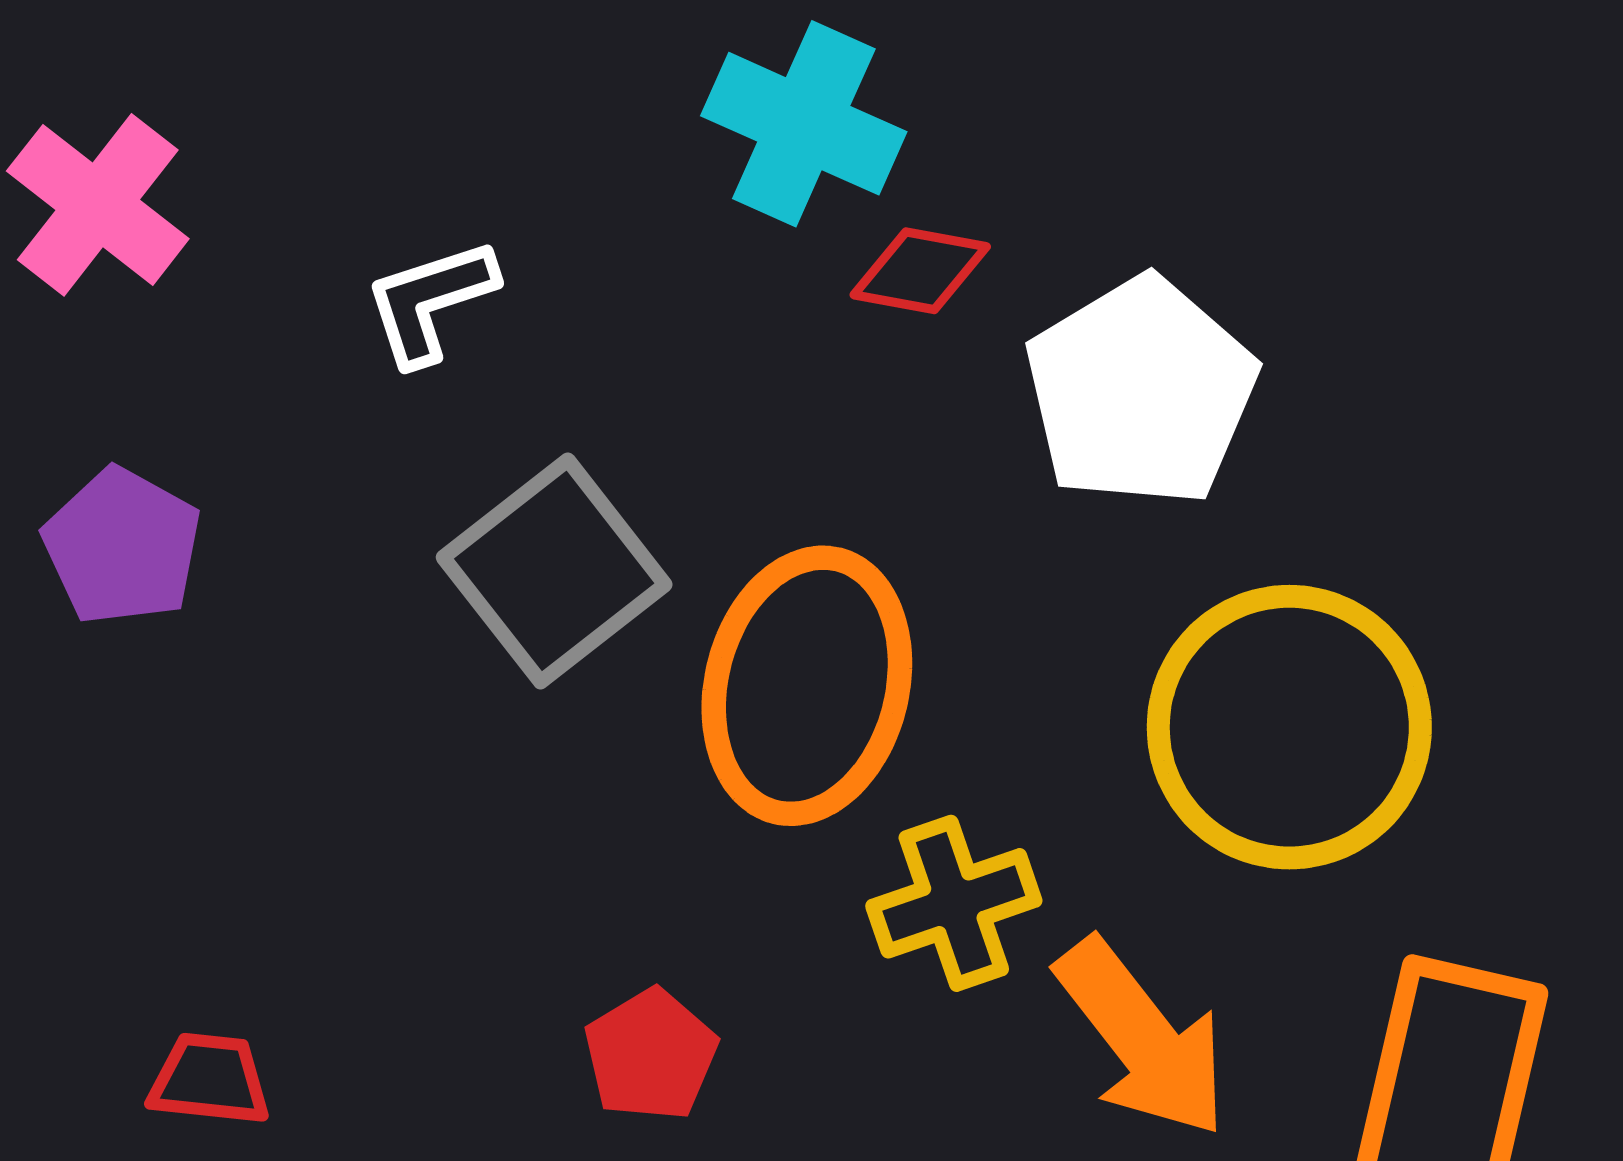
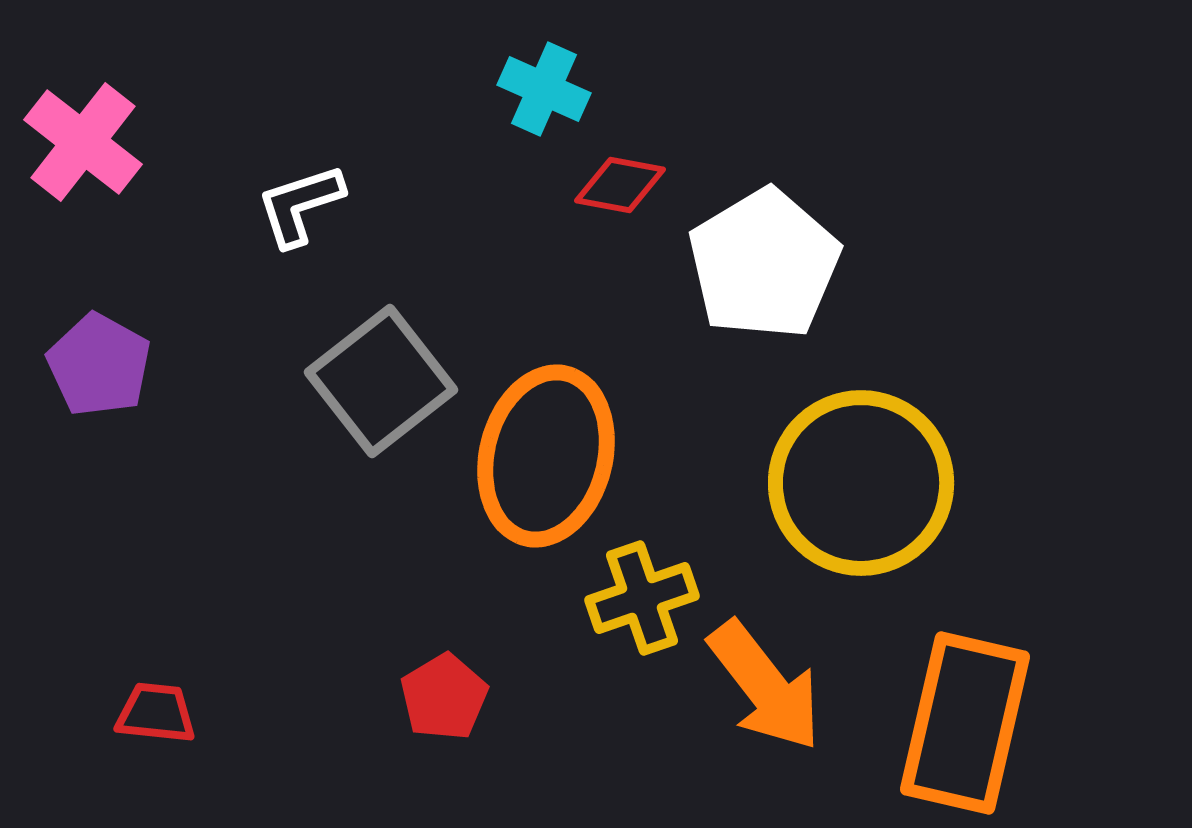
cyan cross: (804, 124) -> (544, 89), size x0.7

